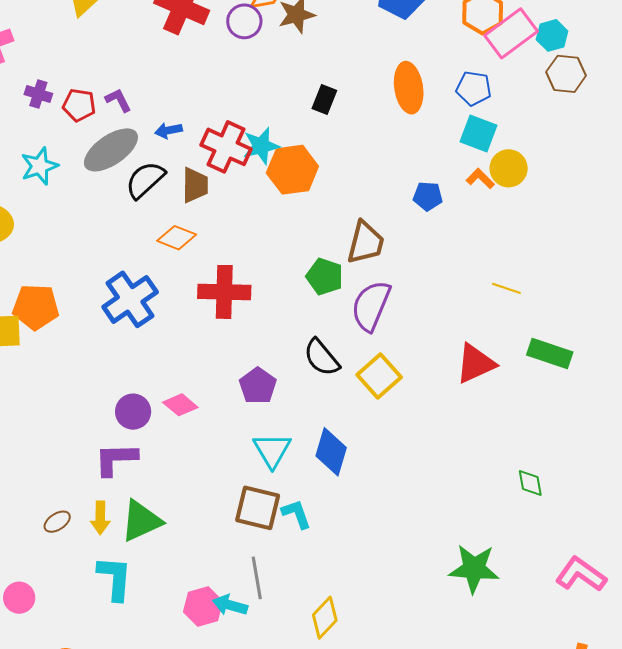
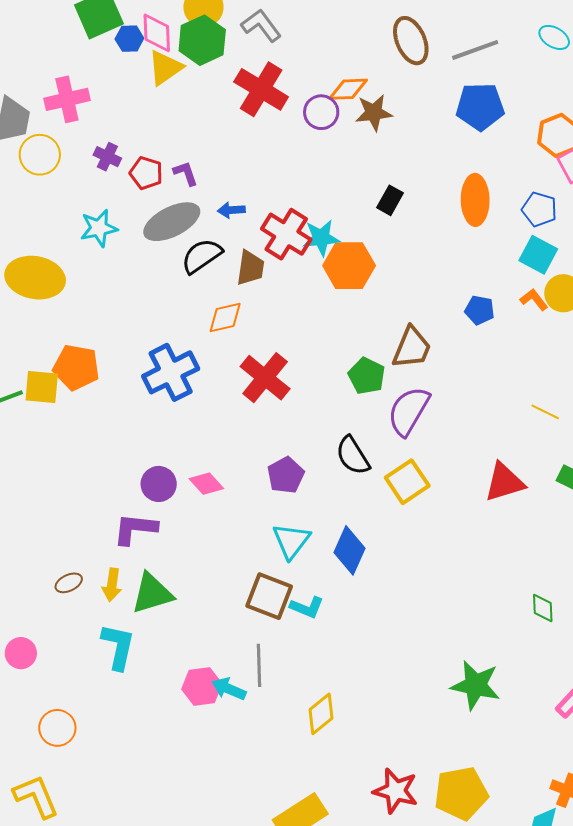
orange diamond: (177, 238) -> (225, 317), turned -42
red cross: (224, 292) -> (265, 378), turned 30
cyan L-shape: (296, 514) -> (307, 607), turned 124

